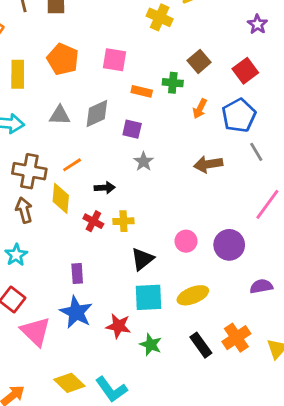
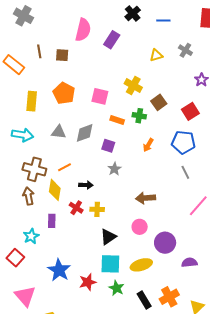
yellow cross: (160, 17) -> (133, 86), moved
orange arrow: (200, 109) -> (148, 145), moved
blue pentagon: (239, 115) -> (183, 142), turned 30
gray line: (256, 152) -> (185, 172), moved
brown arrow: (208, 164) -> (146, 198), moved
purple circle: (229, 245) -> (165, 243), moved
cyan star: (16, 255) -> (31, 236), moved
purple rectangle: (77, 274) -> (52, 221), moved
red star: (118, 326) -> (88, 282), turned -30
pink triangle: (36, 331) -> (25, 296), moved
green star: (151, 345) -> (117, 288), moved

